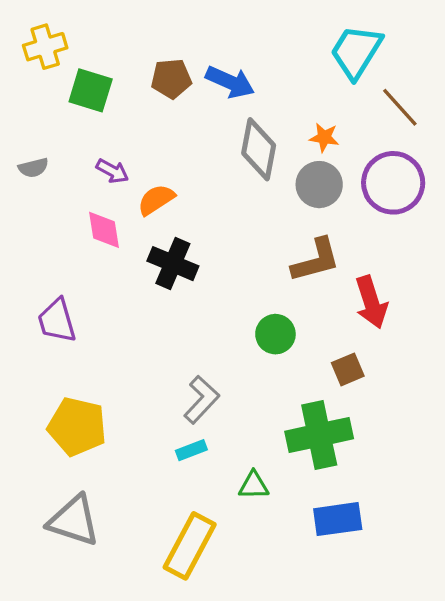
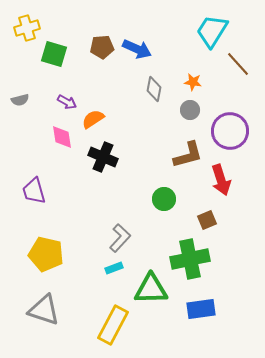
gray diamond: (259, 149) -> (154, 89), size x0.7
purple circle: (393, 183) -> (230, 131), moved
gray circle: (319, 185) -> (190, 110), size x0.7
green triangle: (254, 485) -> (151, 289), size x1.8

